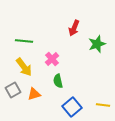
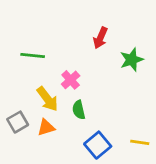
yellow arrow: (24, 67) -> (47, 99), moved

